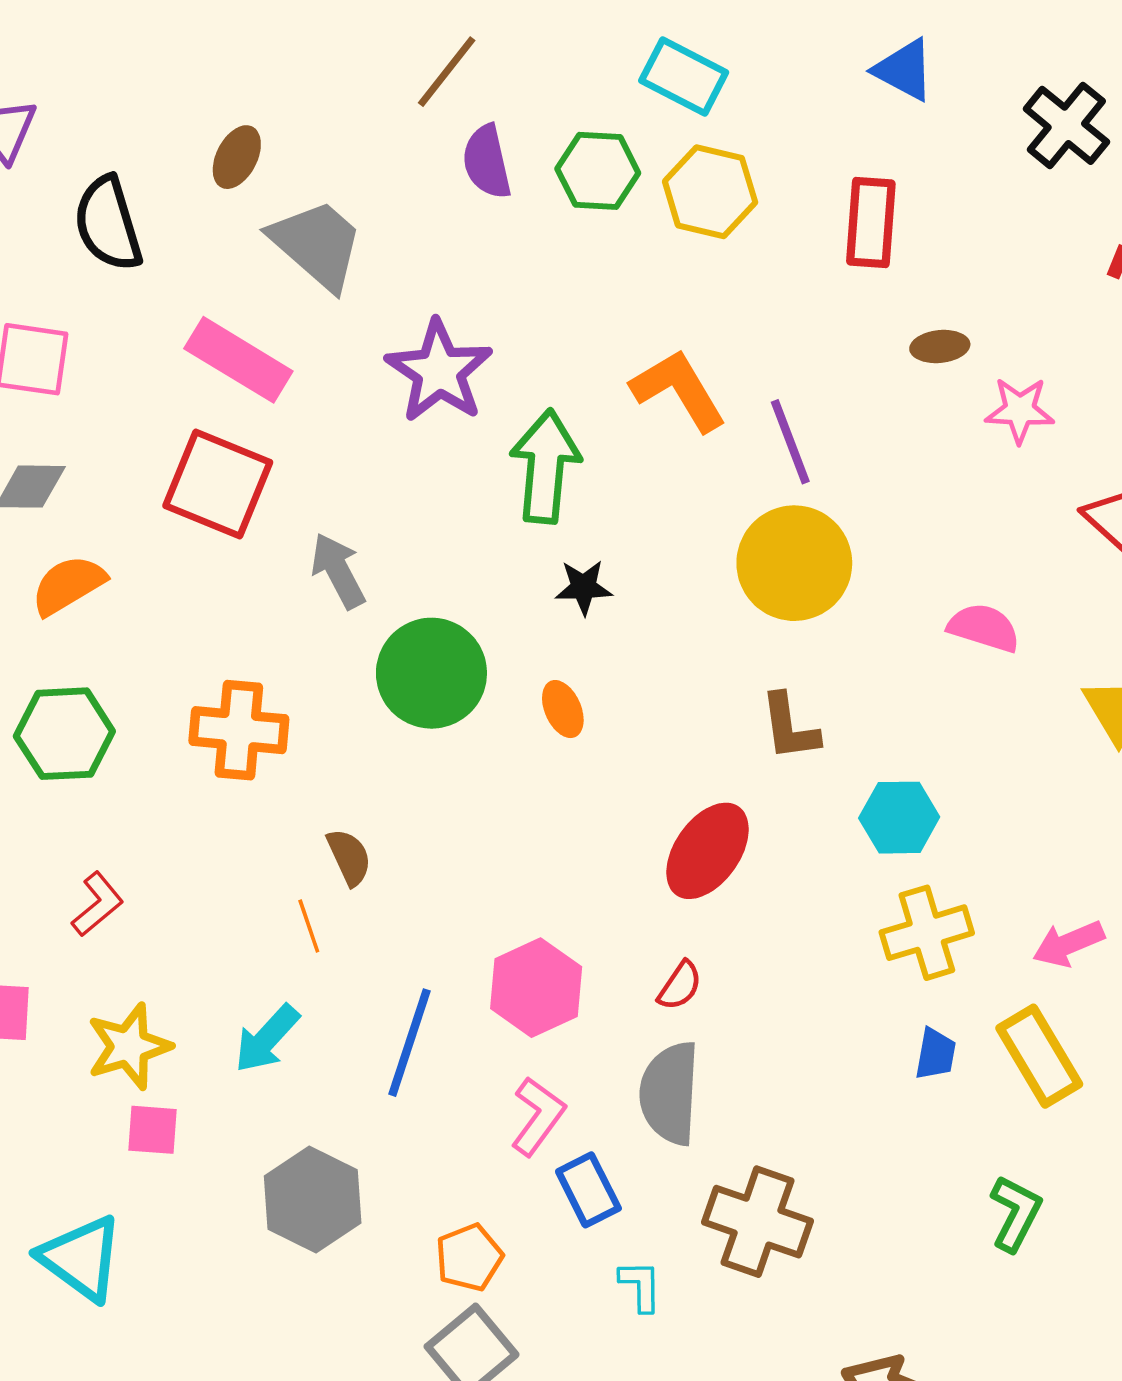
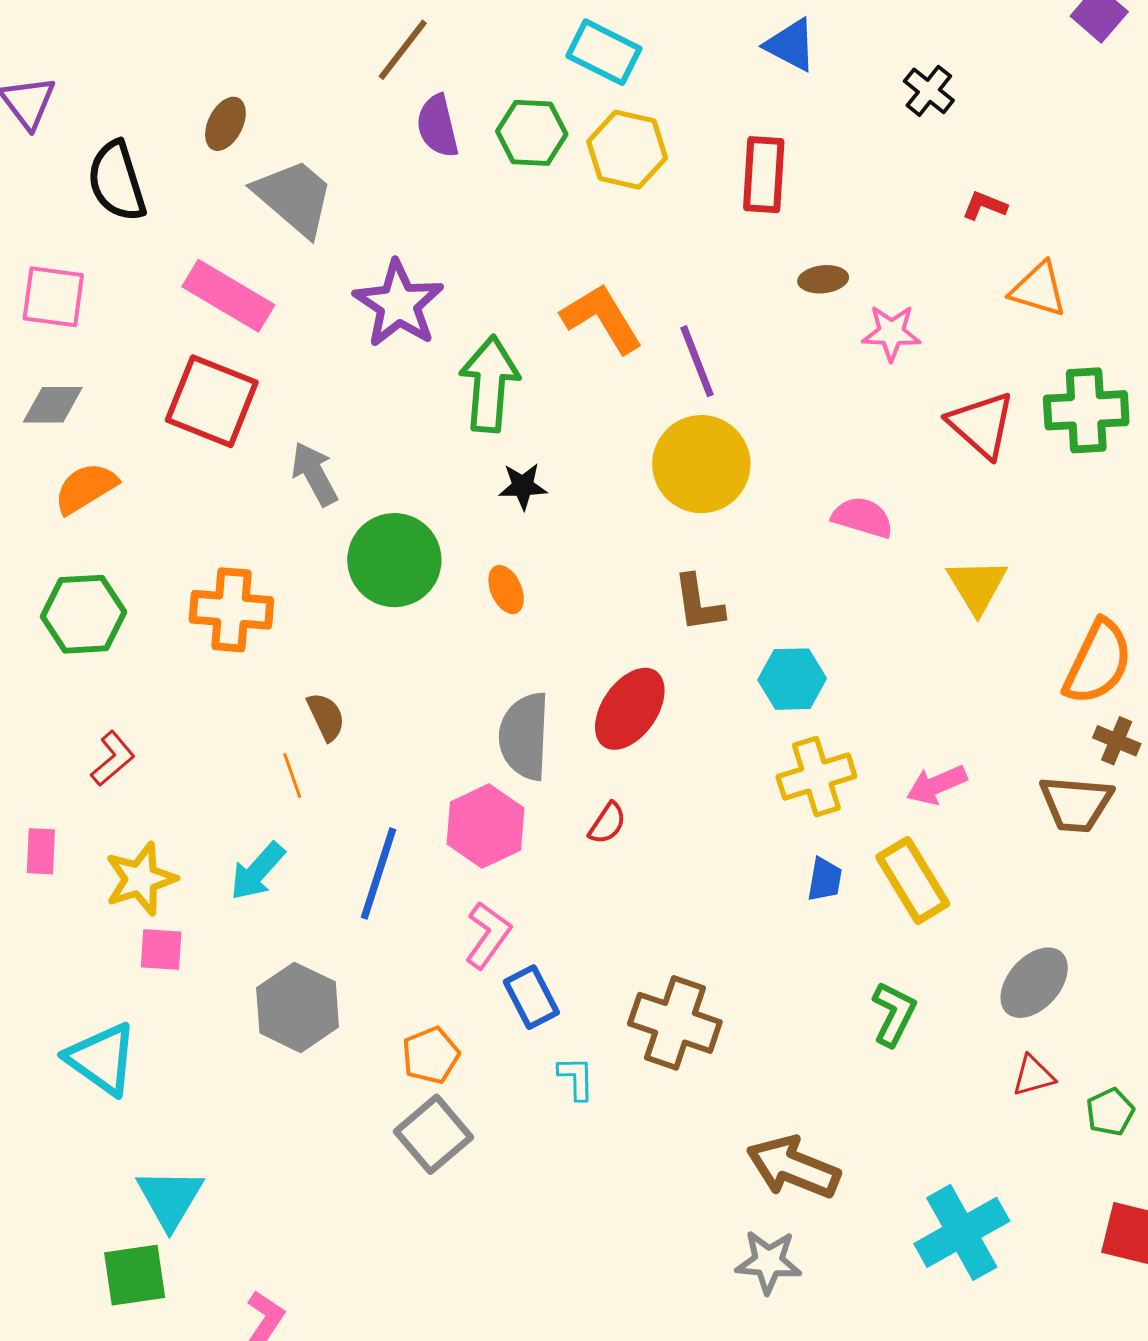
black cross: (1066, 125) -> (929, 91), size x0.7
gray semicircle: (670, 1093) -> (524, 736), moved

